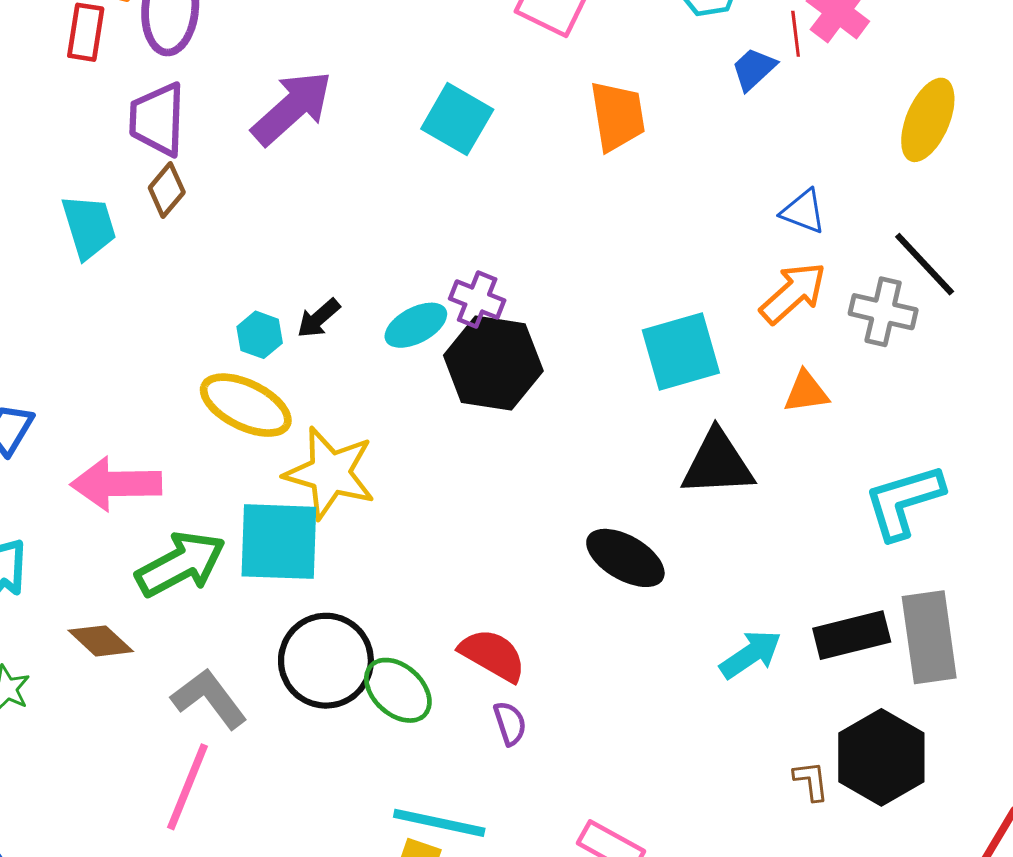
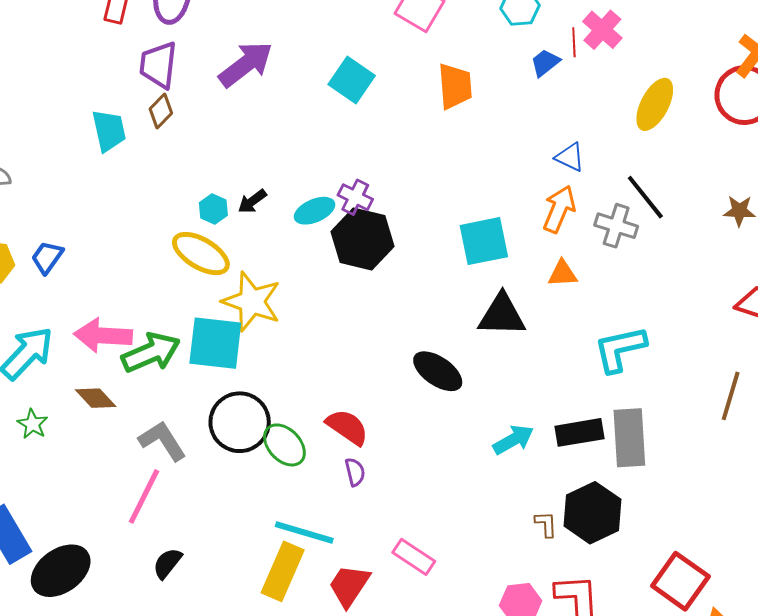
orange arrow: (793, 293) -> (559, 209), turned -30
pink arrow: (116, 484) -> (103, 336), moved

